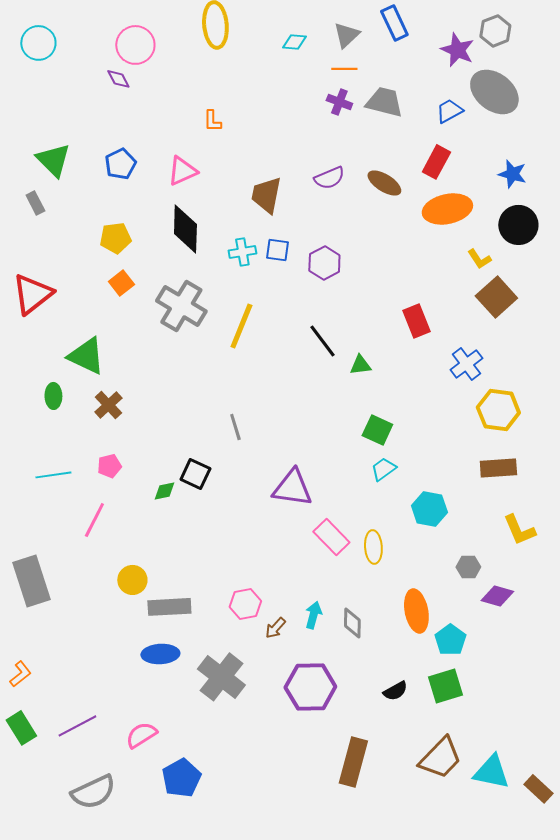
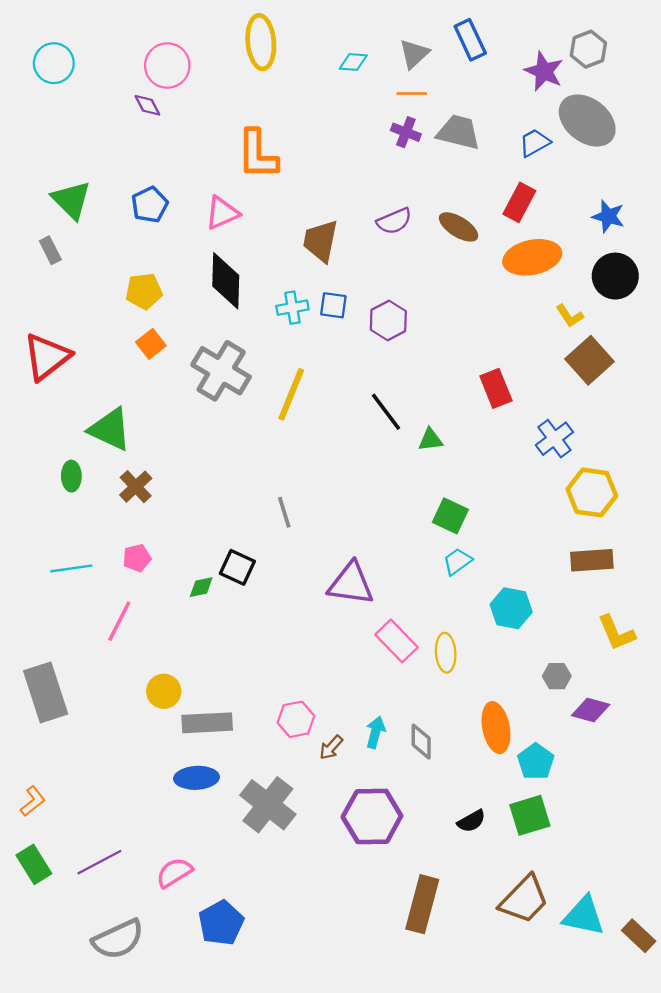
orange L-shape: (212, 121) -> (257, 154), size x2.0

